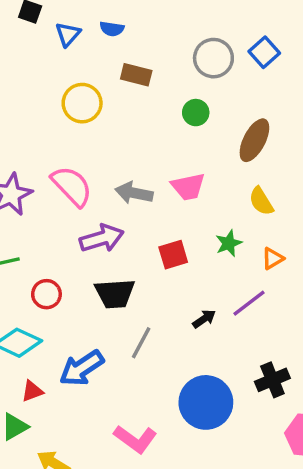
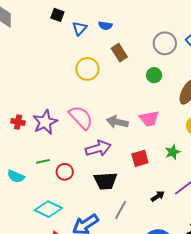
brown rectangle: (136, 75) -> (119, 53), turned 42
red circle: (46, 294) -> (65, 172), moved

